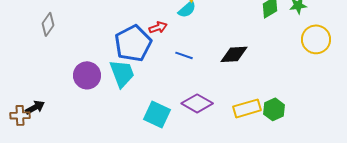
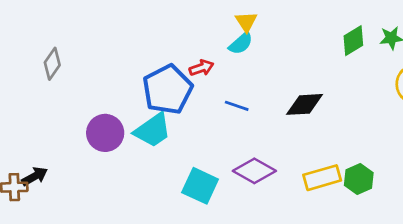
cyan trapezoid: (122, 73) -> (153, 130), turned 76

